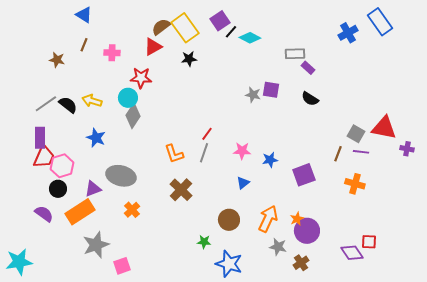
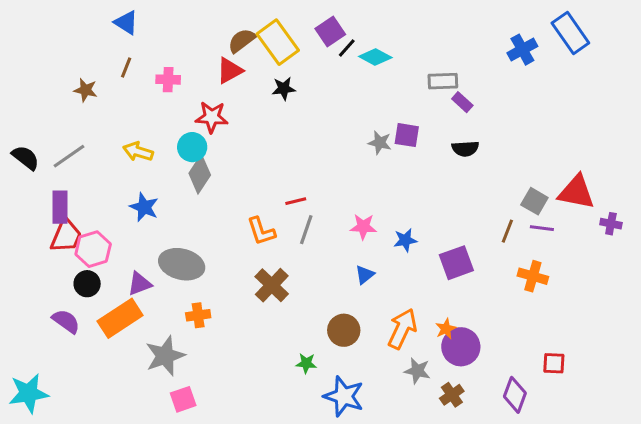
black semicircle: (310, 99) -> (465, 149), turned -36
black semicircle: (68, 105) -> (26, 158), moved
red line: (207, 134) -> (296, 201), moved, turned 40
orange cross: (132, 210) -> (198, 315), turned 35
gray star: (96, 245) -> (165, 356), moved
purple diamond: (352, 253) -> (515, 395), moved, turned 55

